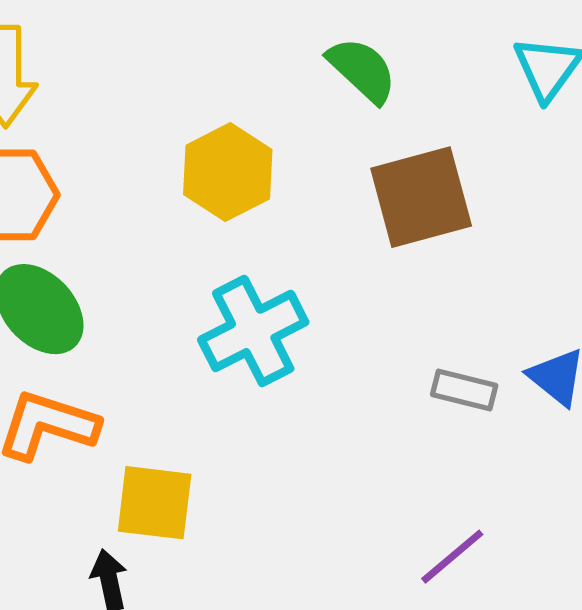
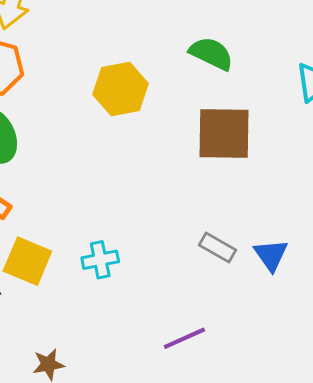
green semicircle: (362, 70) -> (211, 53), turned -33
cyan cross: (253, 331) -> (100, 260), moved, size x0.6

